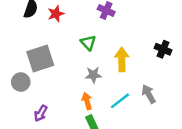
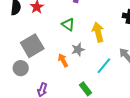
orange arrow: (87, 101) -> (63, 60), moved

